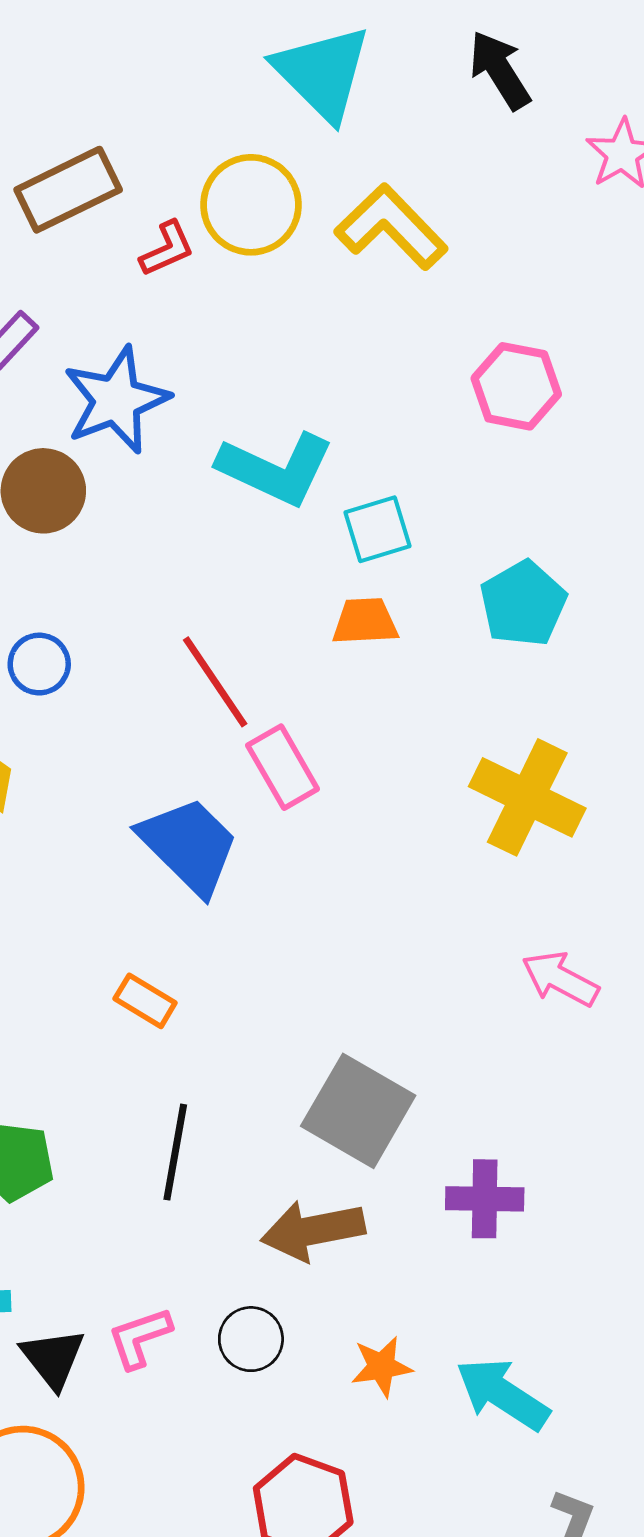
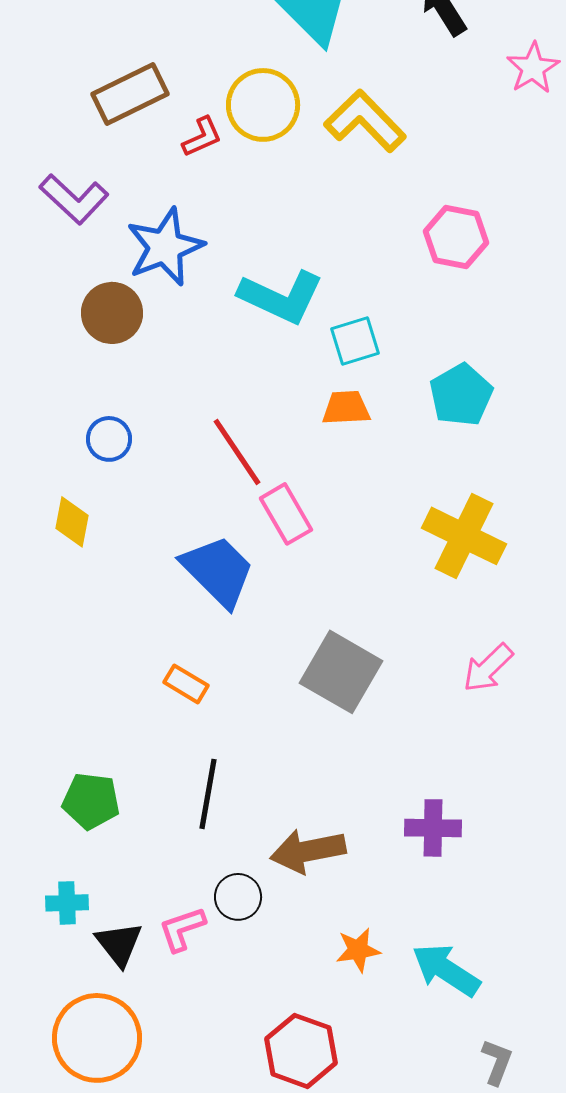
pink arrow: (560, 979) -> (488, 668), turned -72
gray square: (358, 1111) -> (341, 672), moved
black circle: (251, 1339) -> (238, 897), moved

